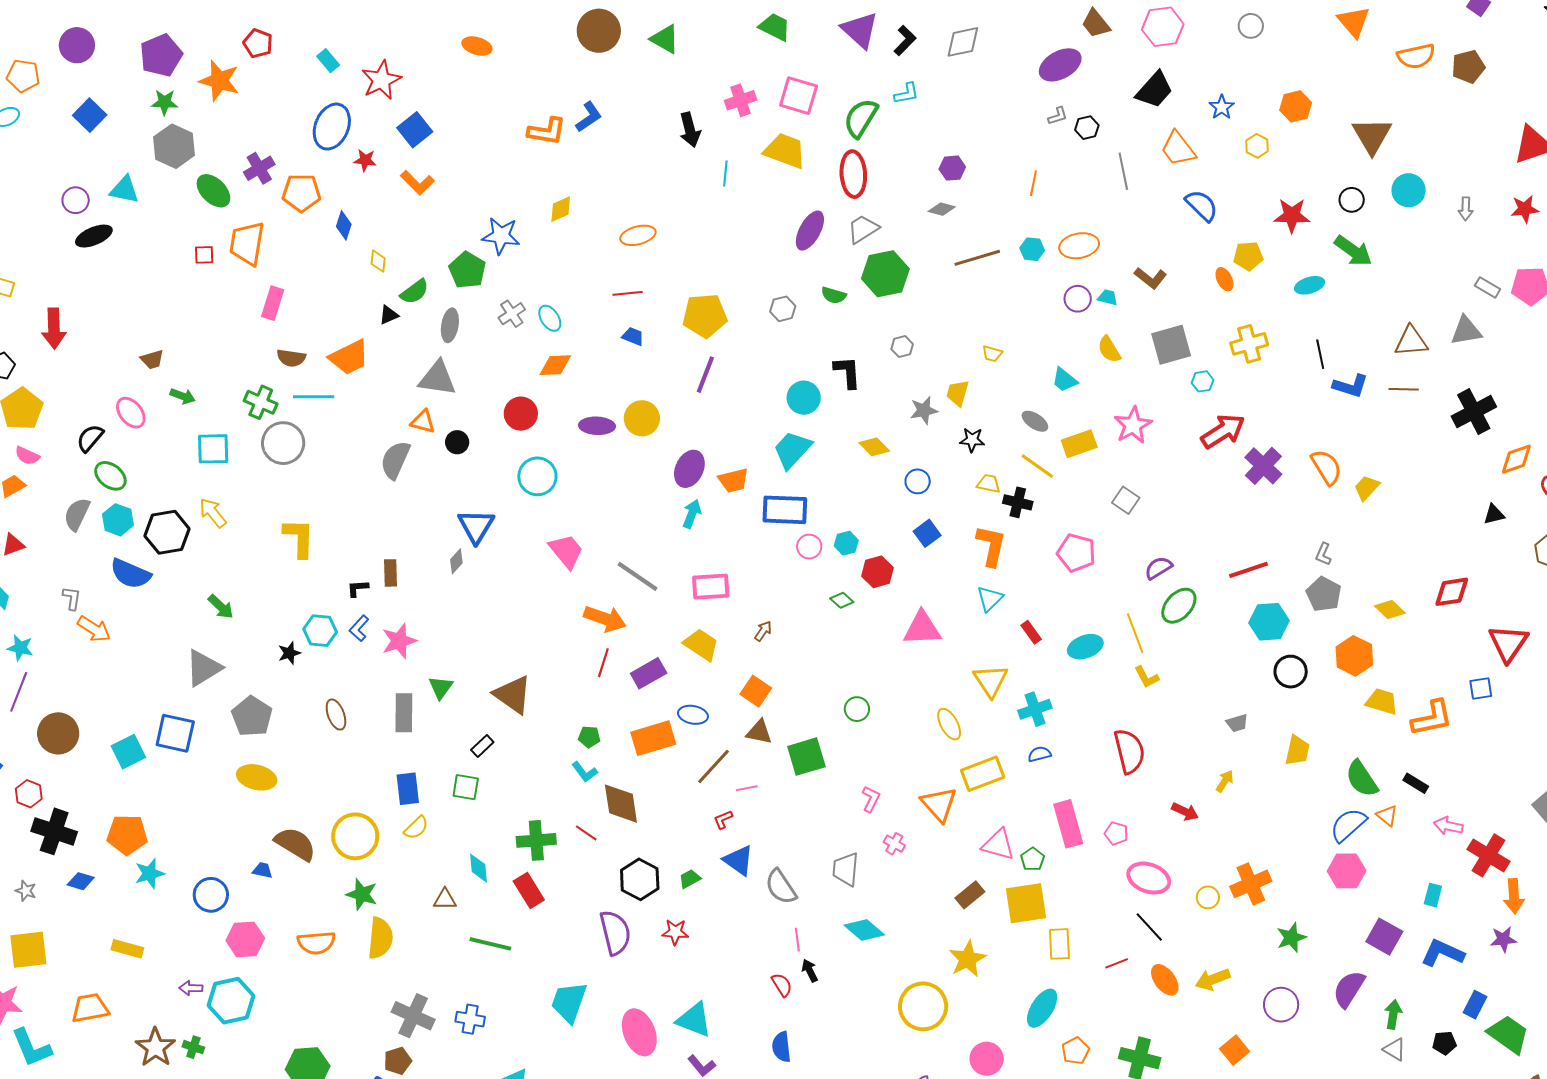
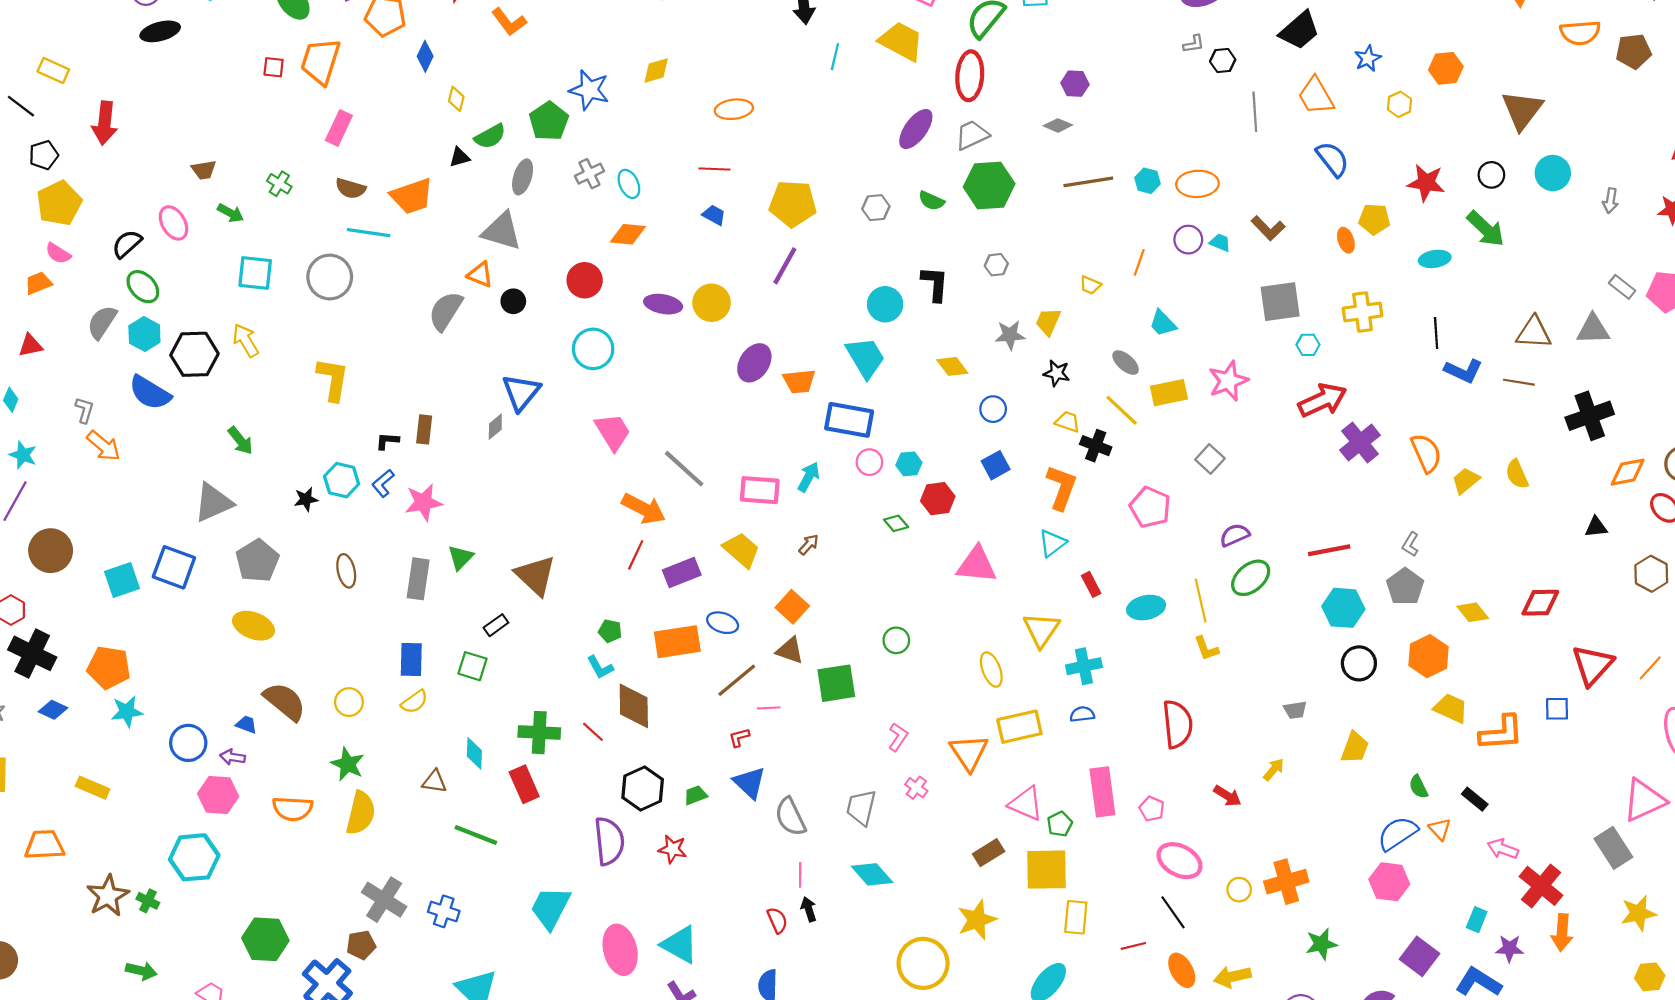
orange line: (1033, 183) -> (1139, 262), moved
yellow semicircle: (1109, 349) -> (1517, 474), moved
green cross: (261, 402) -> (279, 184), moved, size x0.7
cyan trapezoid: (792, 450) -> (866, 358), turned 99
cyan arrow: (692, 514) -> (809, 477), moved
green semicircle: (1362, 779) -> (1418, 787), size x0.6
yellow circle: (355, 836) -> (349, 702), size x0.6
purple star: (1503, 939) -> (1510, 948), moved
purple arrow: (191, 988) -> (233, 757), moved

